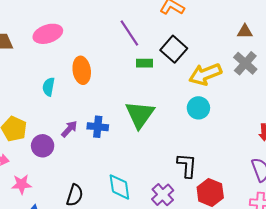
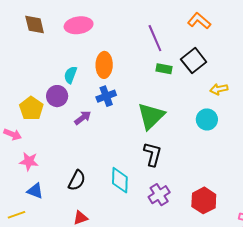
yellow arrow: (205, 74) -> (219, 89), size x0.6
blue cross: (98, 127) -> (106, 96), moved, turned -36
purple circle: (43, 146) -> (57, 96), moved
black L-shape: (187, 165) -> (153, 154), moved

